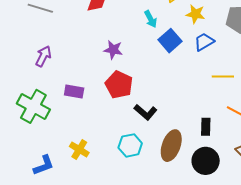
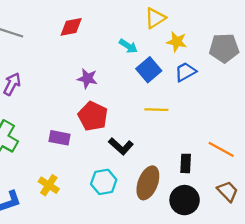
cyan arrow: (151, 19) -> (128, 46), turned -30
yellow line: (223, 76) -> (156, 110), moved
purple rectangle: (74, 92) -> (59, 138), moved

